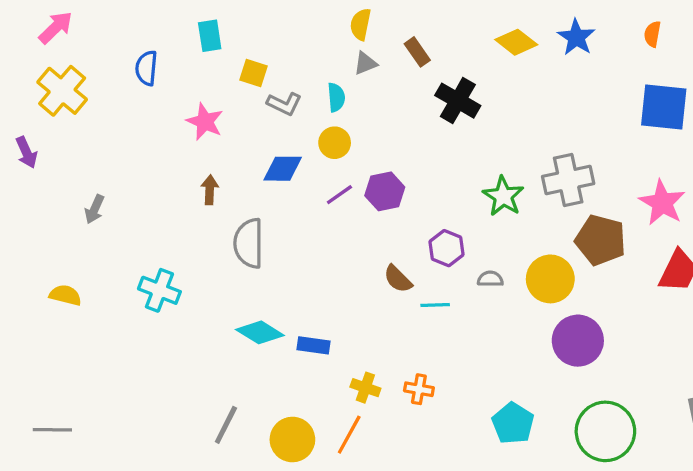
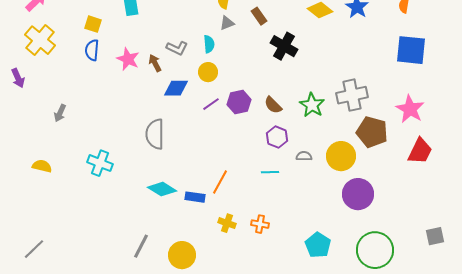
blue semicircle: (146, 68) -> (92, 50), moved
yellow square: (253, 73) -> (93, 24), moved
brown arrow: (210, 190) -> (155, 63), moved, turned -30
brown semicircle: (398, 279) -> (273, 105), moved
gray line: (52, 430) -> (34, 249), turned -45
orange line: (349, 435) -> (220, 182), moved

